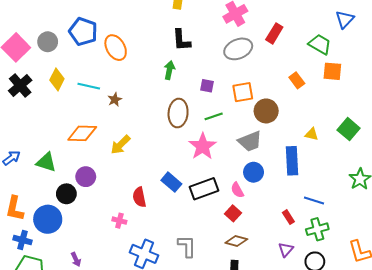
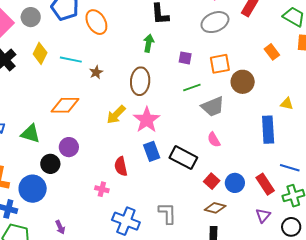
brown ellipse: (178, 113) -> (140, 81), moved
gray trapezoid: (250, 141) -> (213, 107), moved
yellow arrow: (120, 145) -> (116, 115), moved
pink star: (203, 146) -> (147, 120), moved
blue circle: (254, 172) -> (235, 183), moved
blue rectangle: (171, 182) -> (152, 151), turned 30
black rectangle: (204, 189) -> (183, 158), turned 48
pink semicircle: (237, 190) -> (214, 140), moved
red rectangle: (288, 217) -> (265, 184), size x1.5

